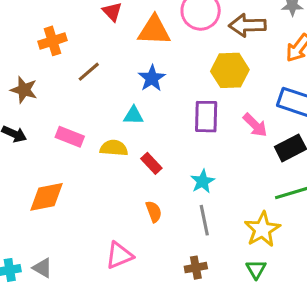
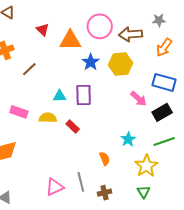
blue star: (152, 78) -> (91, 62), moved
purple rectangle: (206, 117) -> (84, 95), moved
cyan star: (203, 181) -> (128, 139), moved
orange semicircle: (154, 212) -> (105, 159), moved
gray line: (204, 220) -> (81, 182), moved

